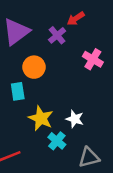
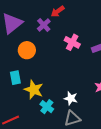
cyan rectangle: (18, 91) -> (15, 78), moved
white star: (75, 119) -> (71, 98), moved

